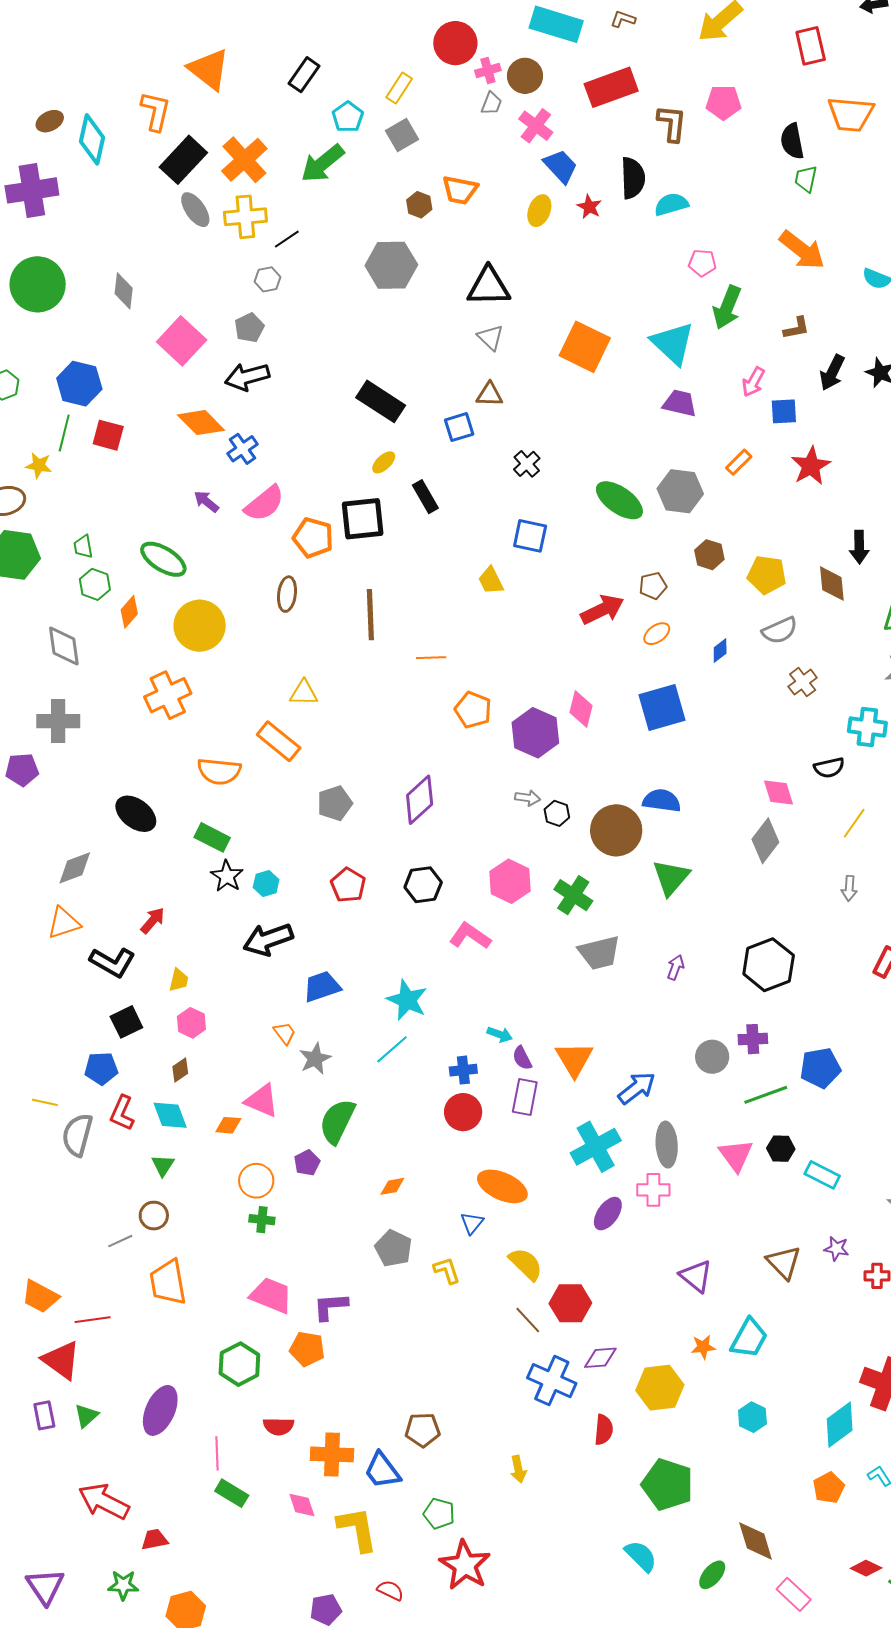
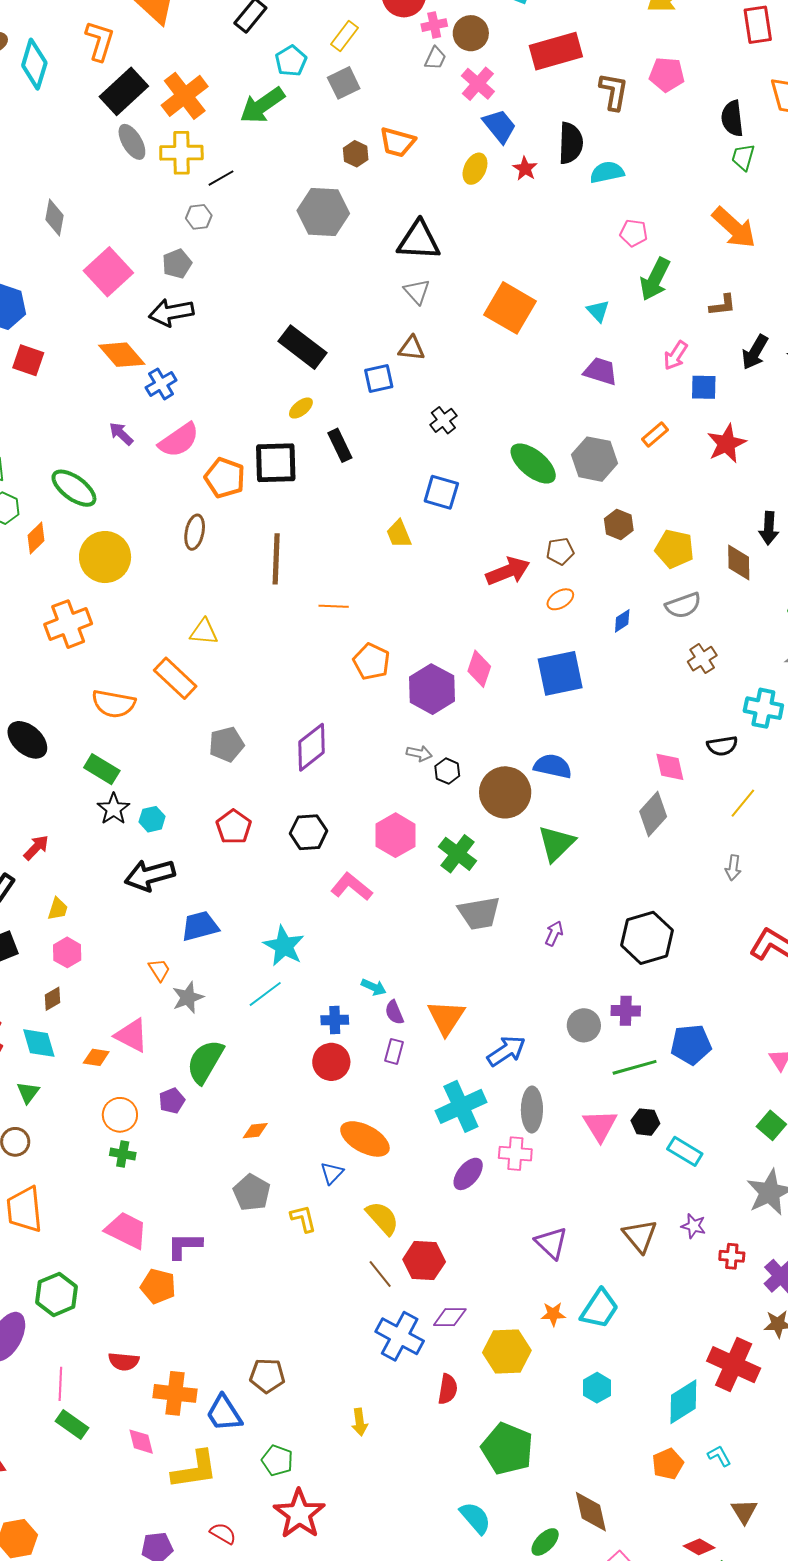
cyan triangle: (673, 343) -> (598, 311), size x0.5
purple rectangle: (525, 1097) -> (394, 1051), size x0.7
green hexagon: (239, 1364) -> (56, 1294), moved
yellow L-shape: (357, 1529) -> (195, 1470), turned 87

